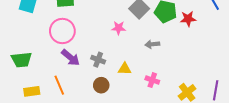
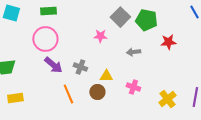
red star: (188, 19) -> (168, 42), moved
orange line: (59, 85) -> (68, 94), moved
brown circle: (101, 85) -> (97, 92), moved

